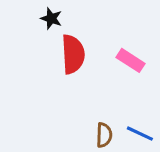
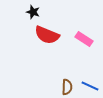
red semicircle: (73, 54) -> (47, 35), turned 115

